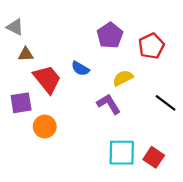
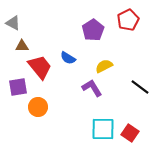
red pentagon: (151, 46) -> (128, 20), moved

